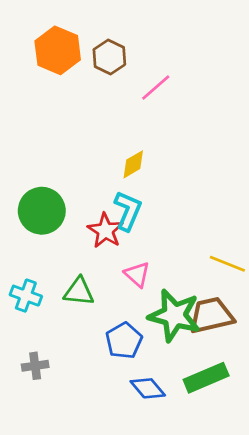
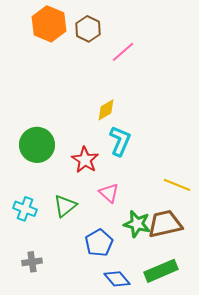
cyan L-shape: (128, 211) -> (120, 141), moved
green triangle: (79, 292) -> (65, 206), turned -45
green star: (174, 315) -> (137, 224), size x0.7

